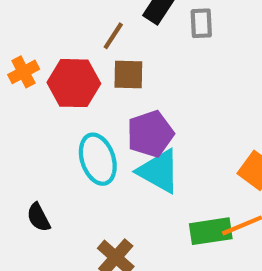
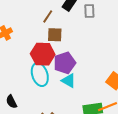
red hexagon: (74, 83) -> (43, 54), moved
cyan triangle: (159, 171) -> (69, 81), size x0.7

